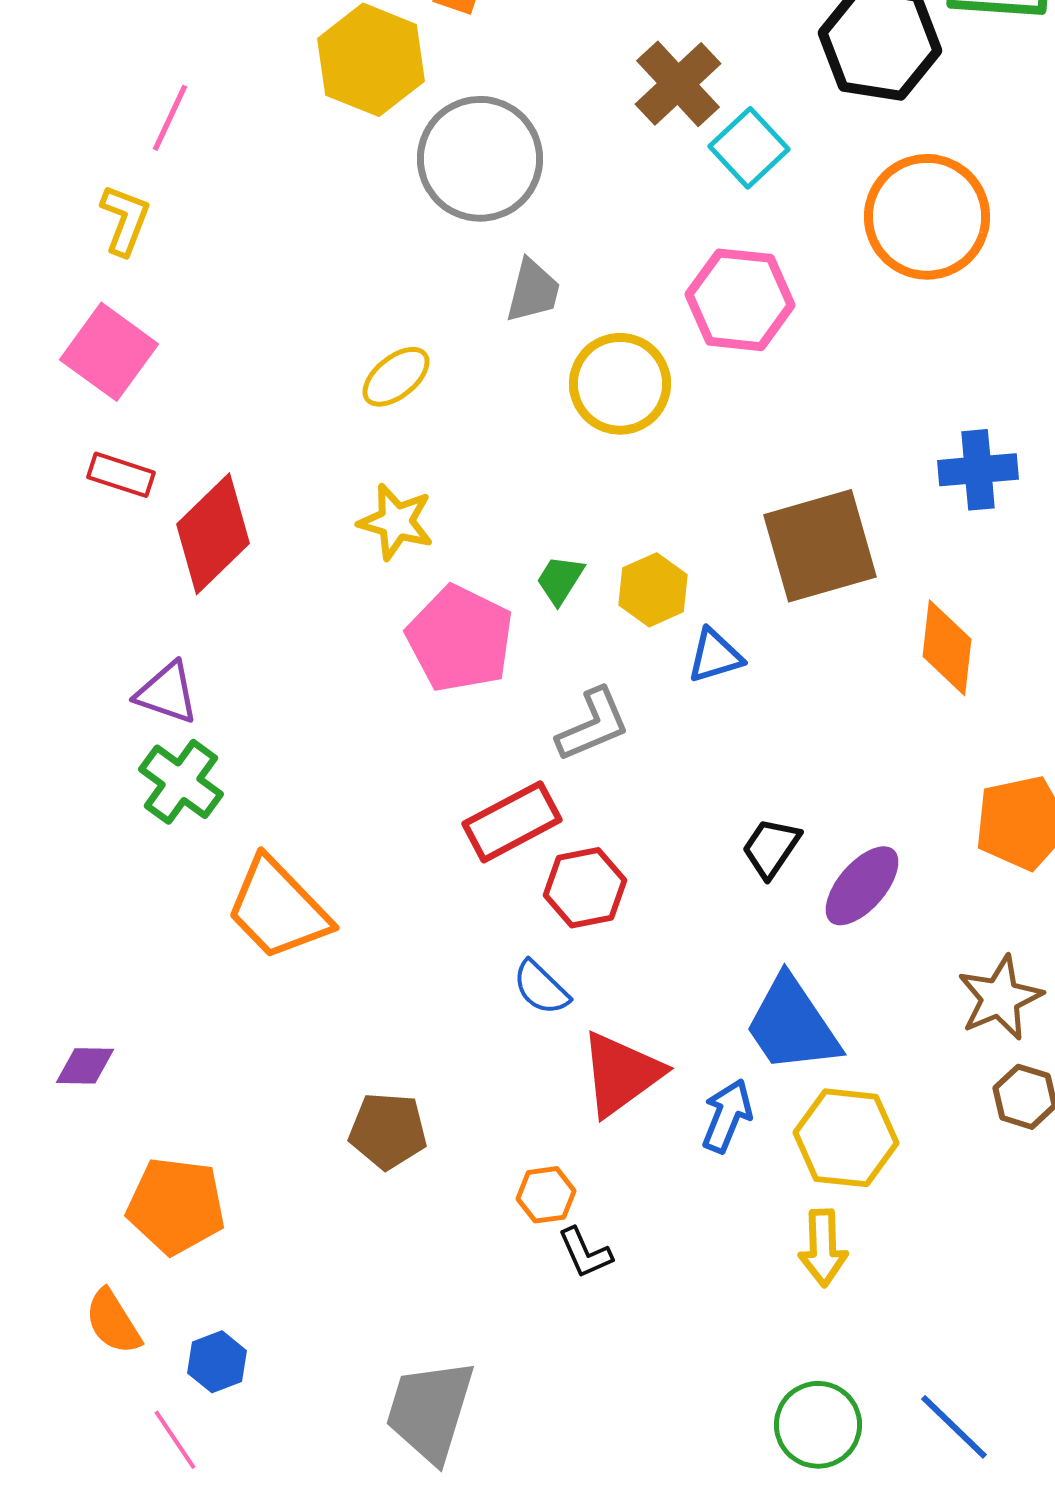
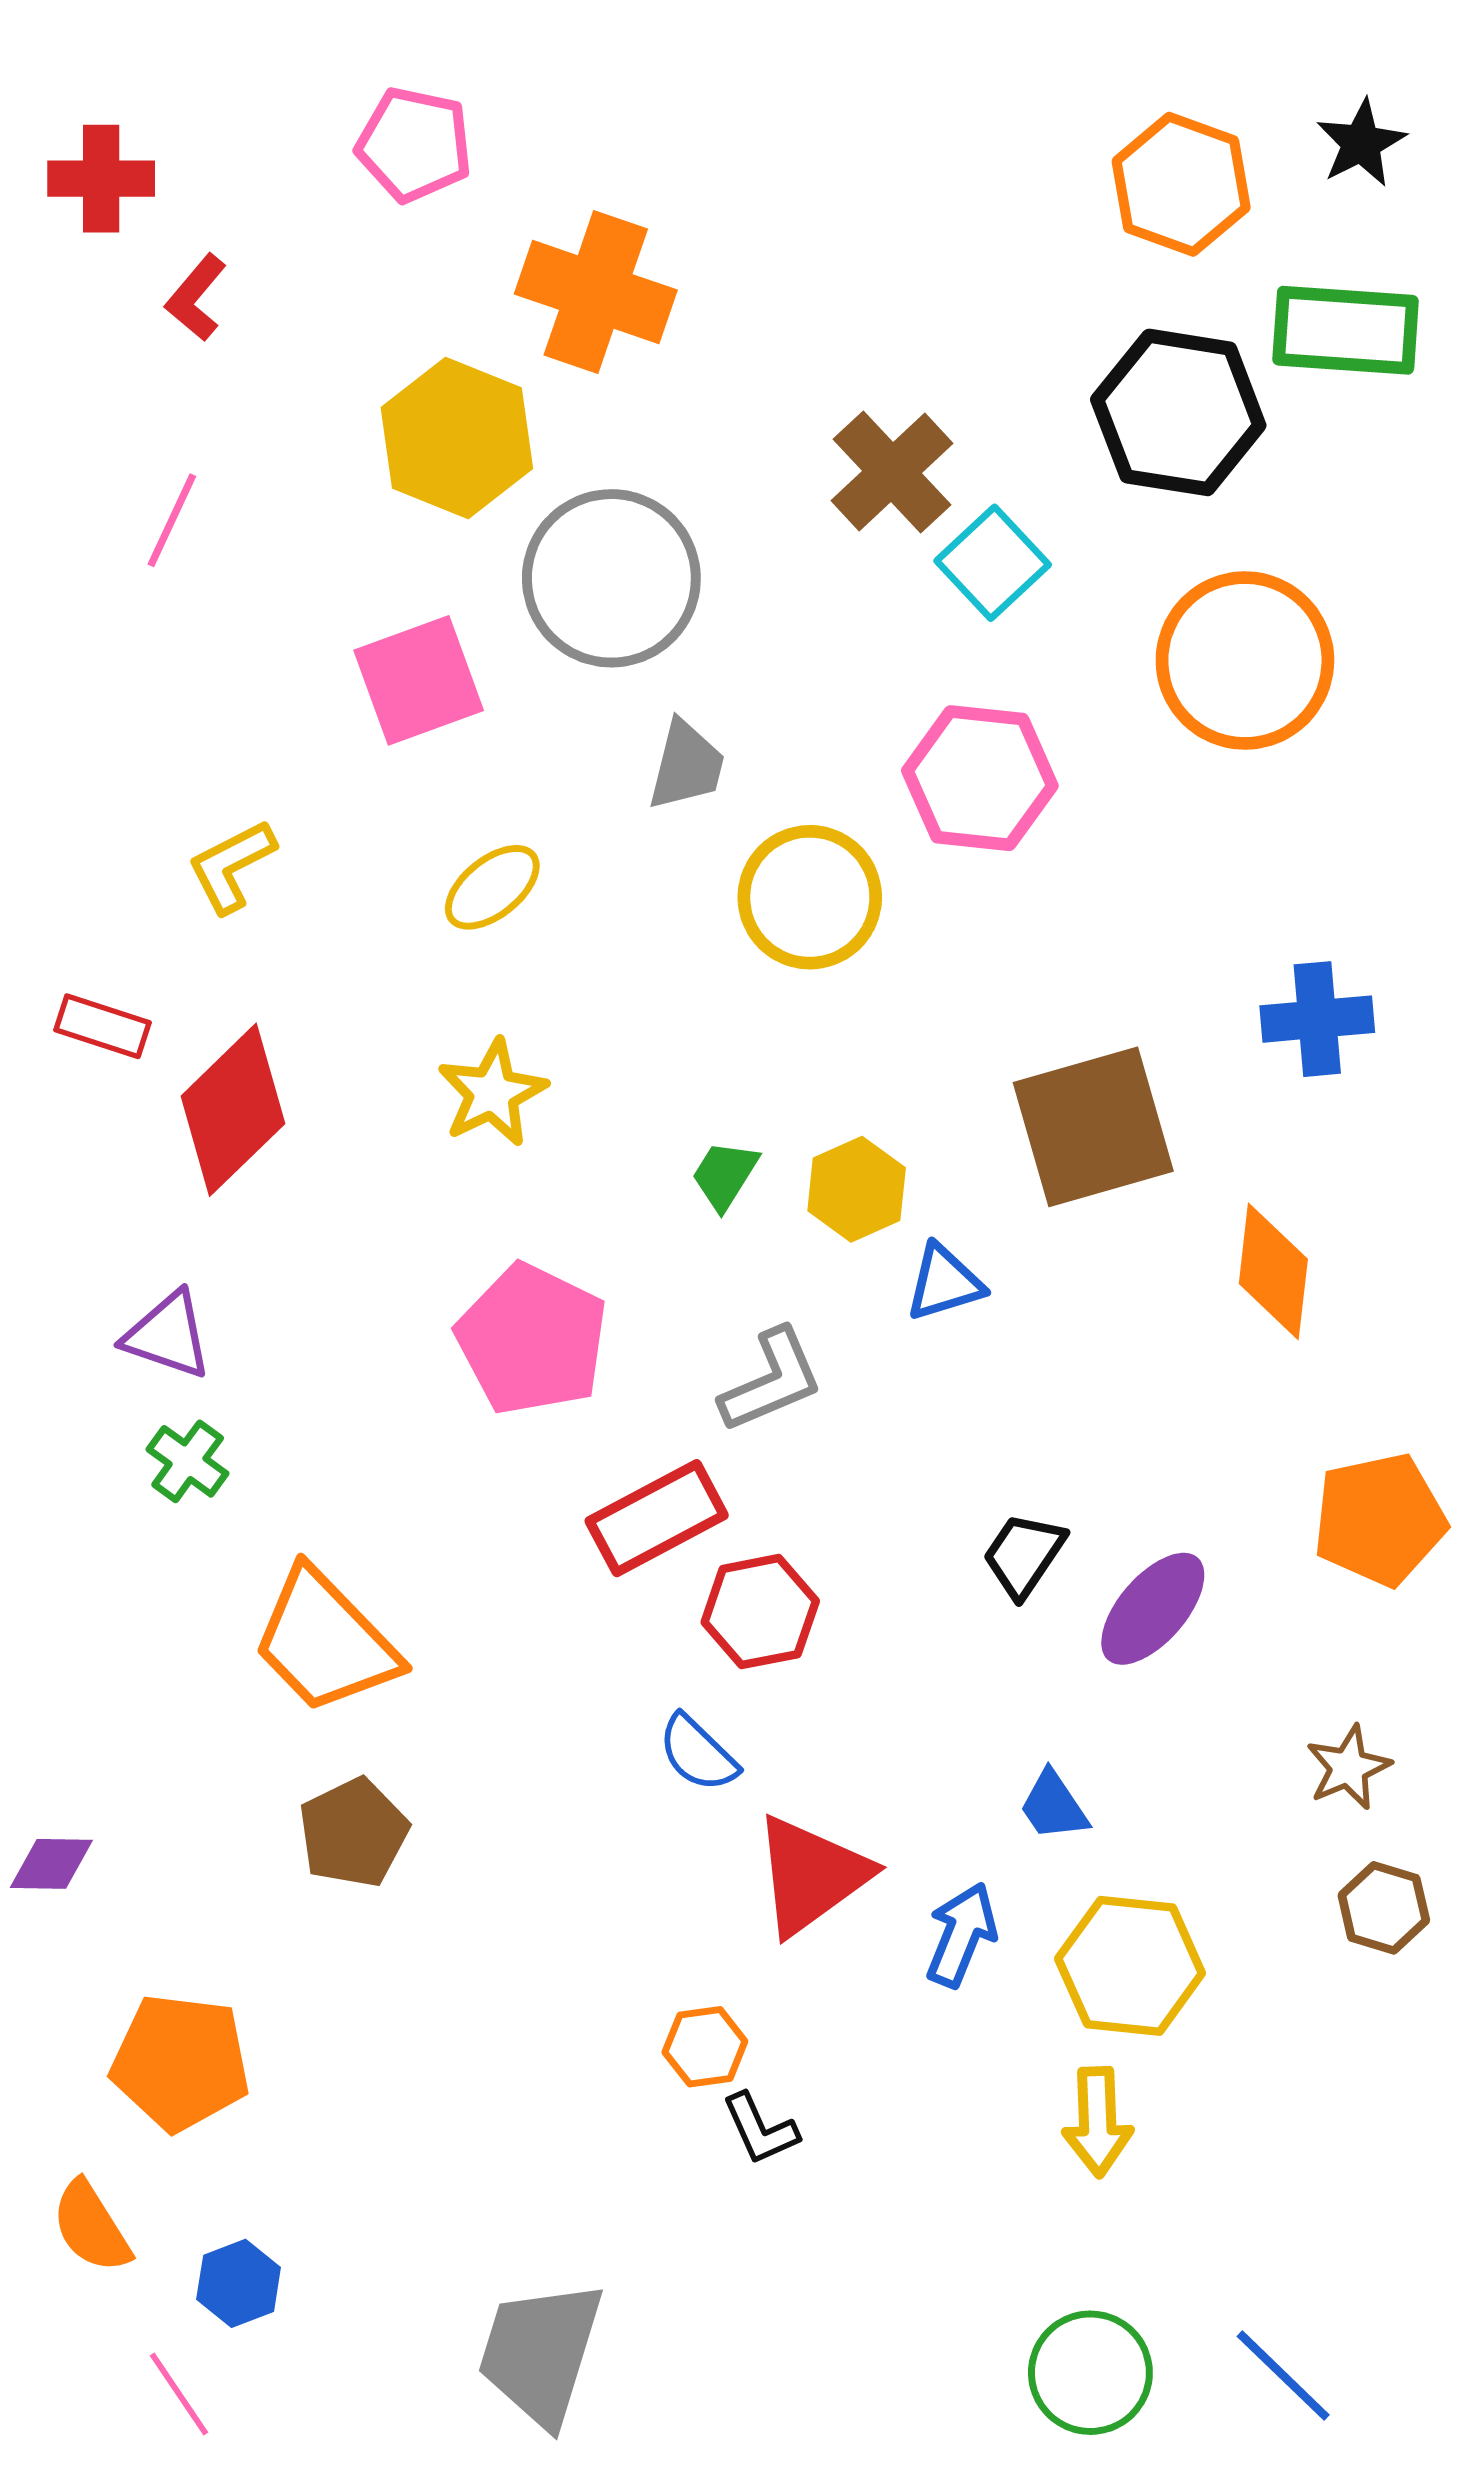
yellow L-shape: (125, 220) -> (231, 866), moved, turned -138
pink square: (109, 352) -> (419, 680), moved, turned 34
yellow star: (396, 522) -> (492, 1093), turned 30
pink pentagon: (460, 639) -> (532, 1339), moved
green cross: (181, 782) -> (188, 1461), size x0.7
brown star: (1000, 998) -> (1348, 1768), size x0.7
blue trapezoid: (792, 1025) -> (1054, 1806), size x0.5
brown pentagon: (388, 1131) -> (353, 1833), moved, turned -30

